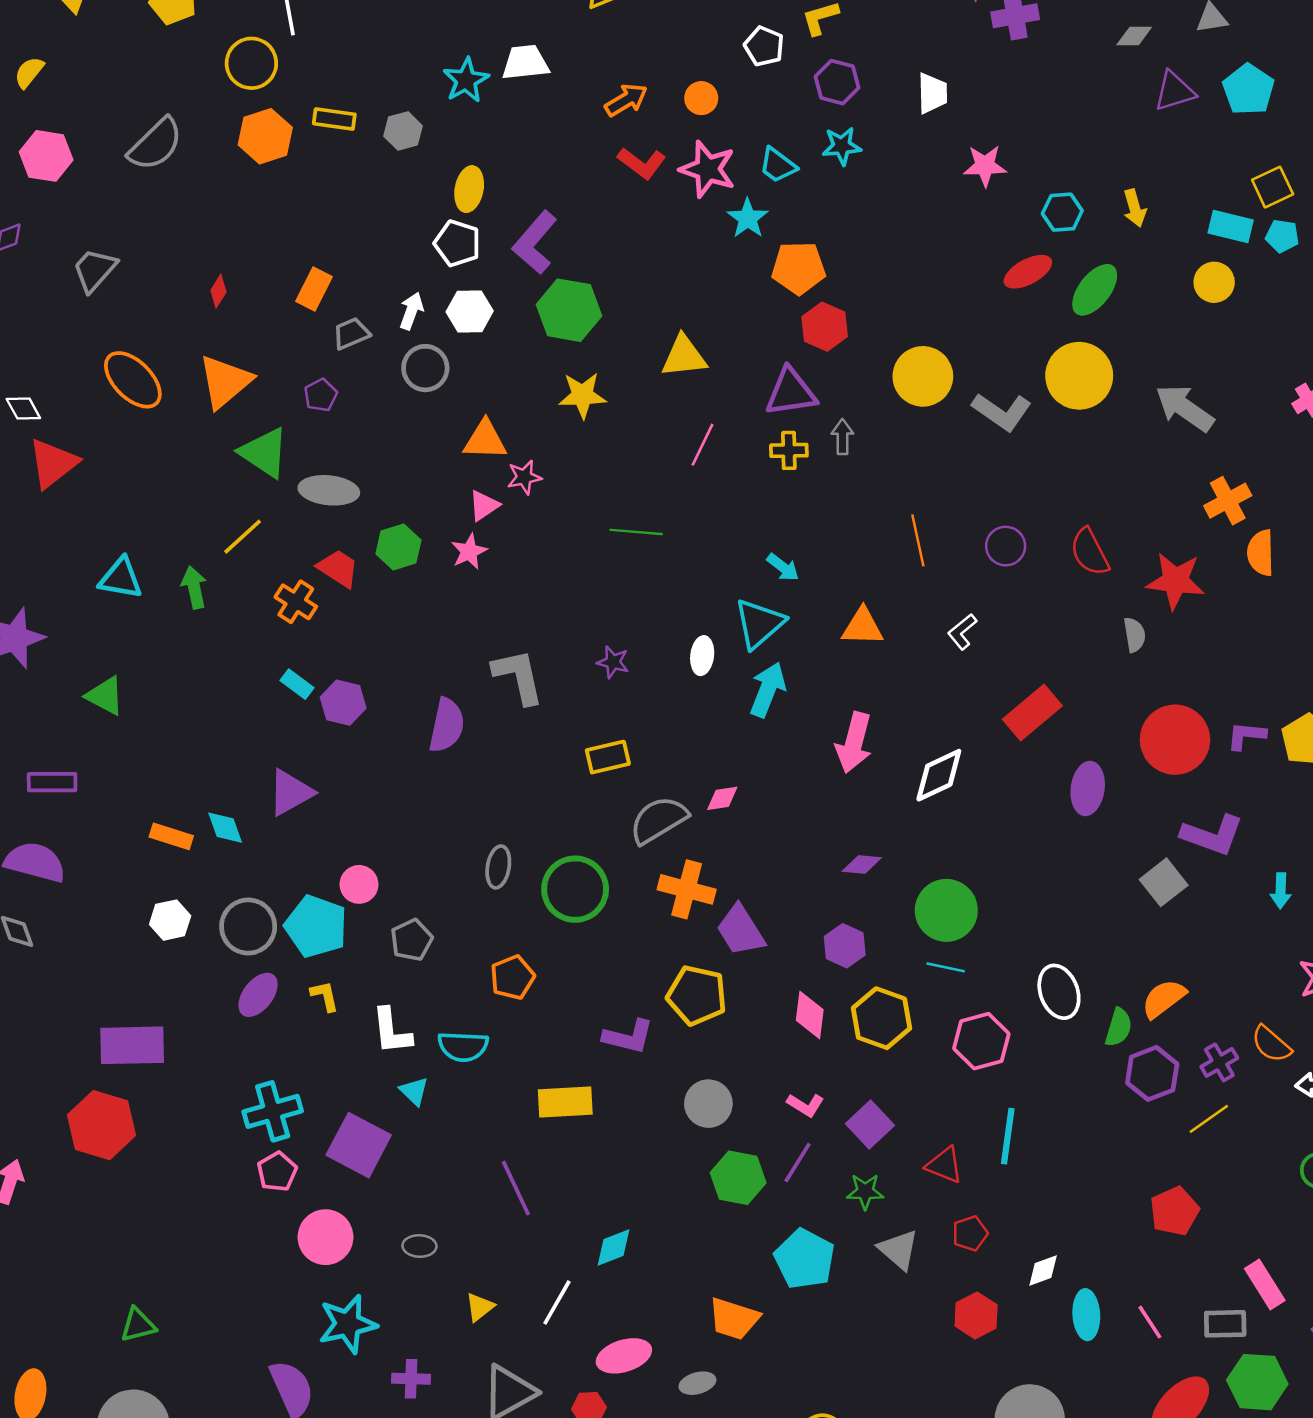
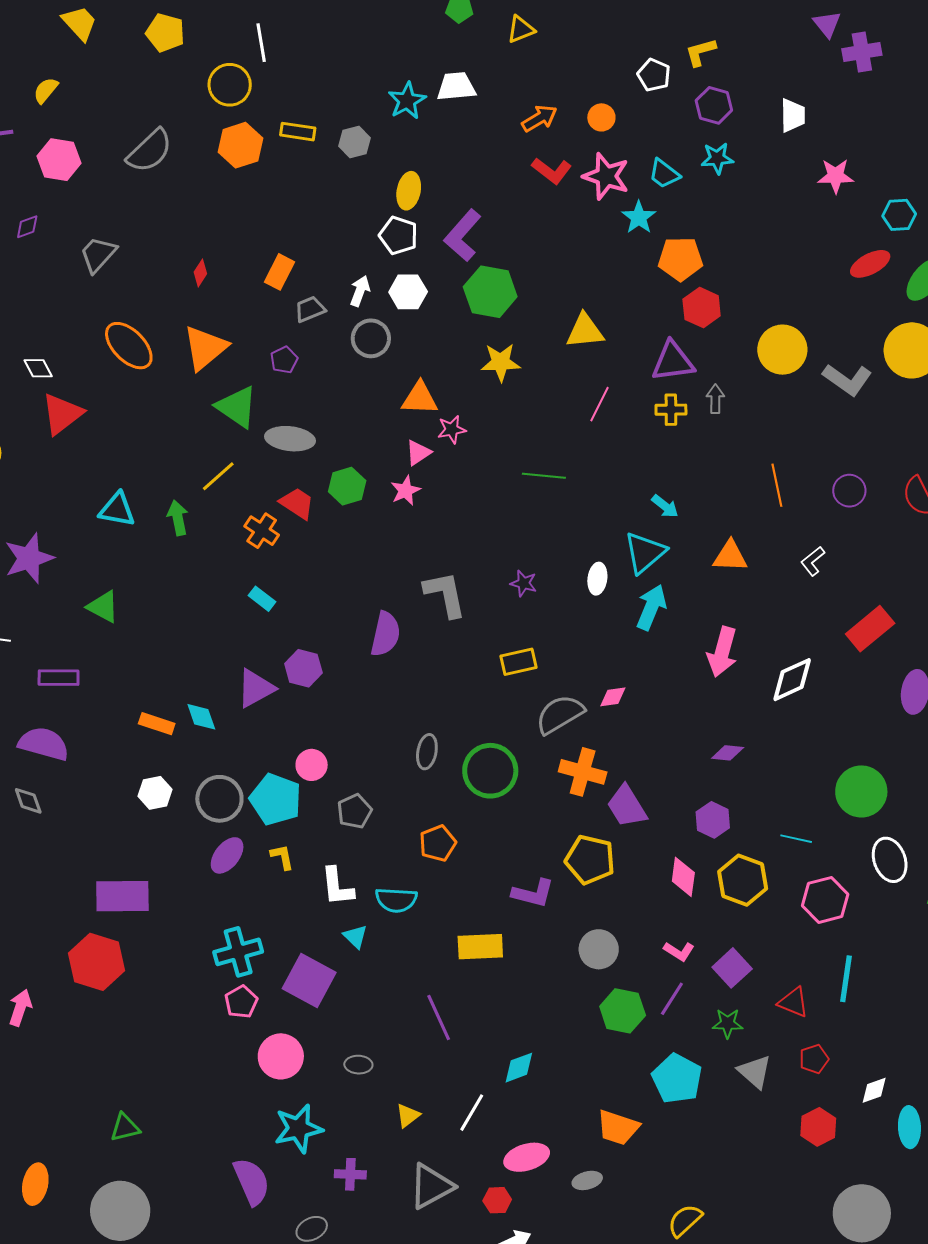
purple hexagon: (343, 703) -> (303, 668), moved
green circle: (946, 910) -> (861, 791), moved

